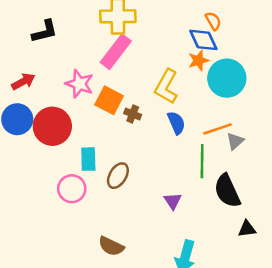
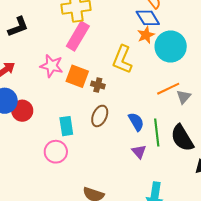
blue semicircle: (176, 123) -> (136, 122), moved
red circle: (52, 126) -> (22, 111), moved, size x0.7
green line: (202, 161) -> (157, 133), moved
brown ellipse: (118, 176) -> (100, 116), moved

